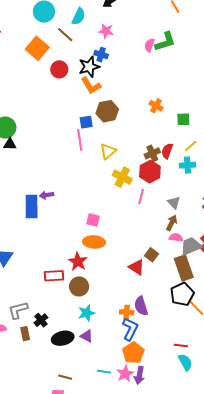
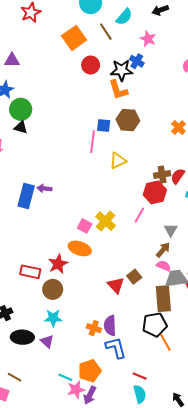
yellow cross: (122, 177) -> (106, 221), moved
blue L-shape: (130, 329) -> (116, 348), moved, turned -55
cyan line: (104, 372) -> (65, 377), moved

